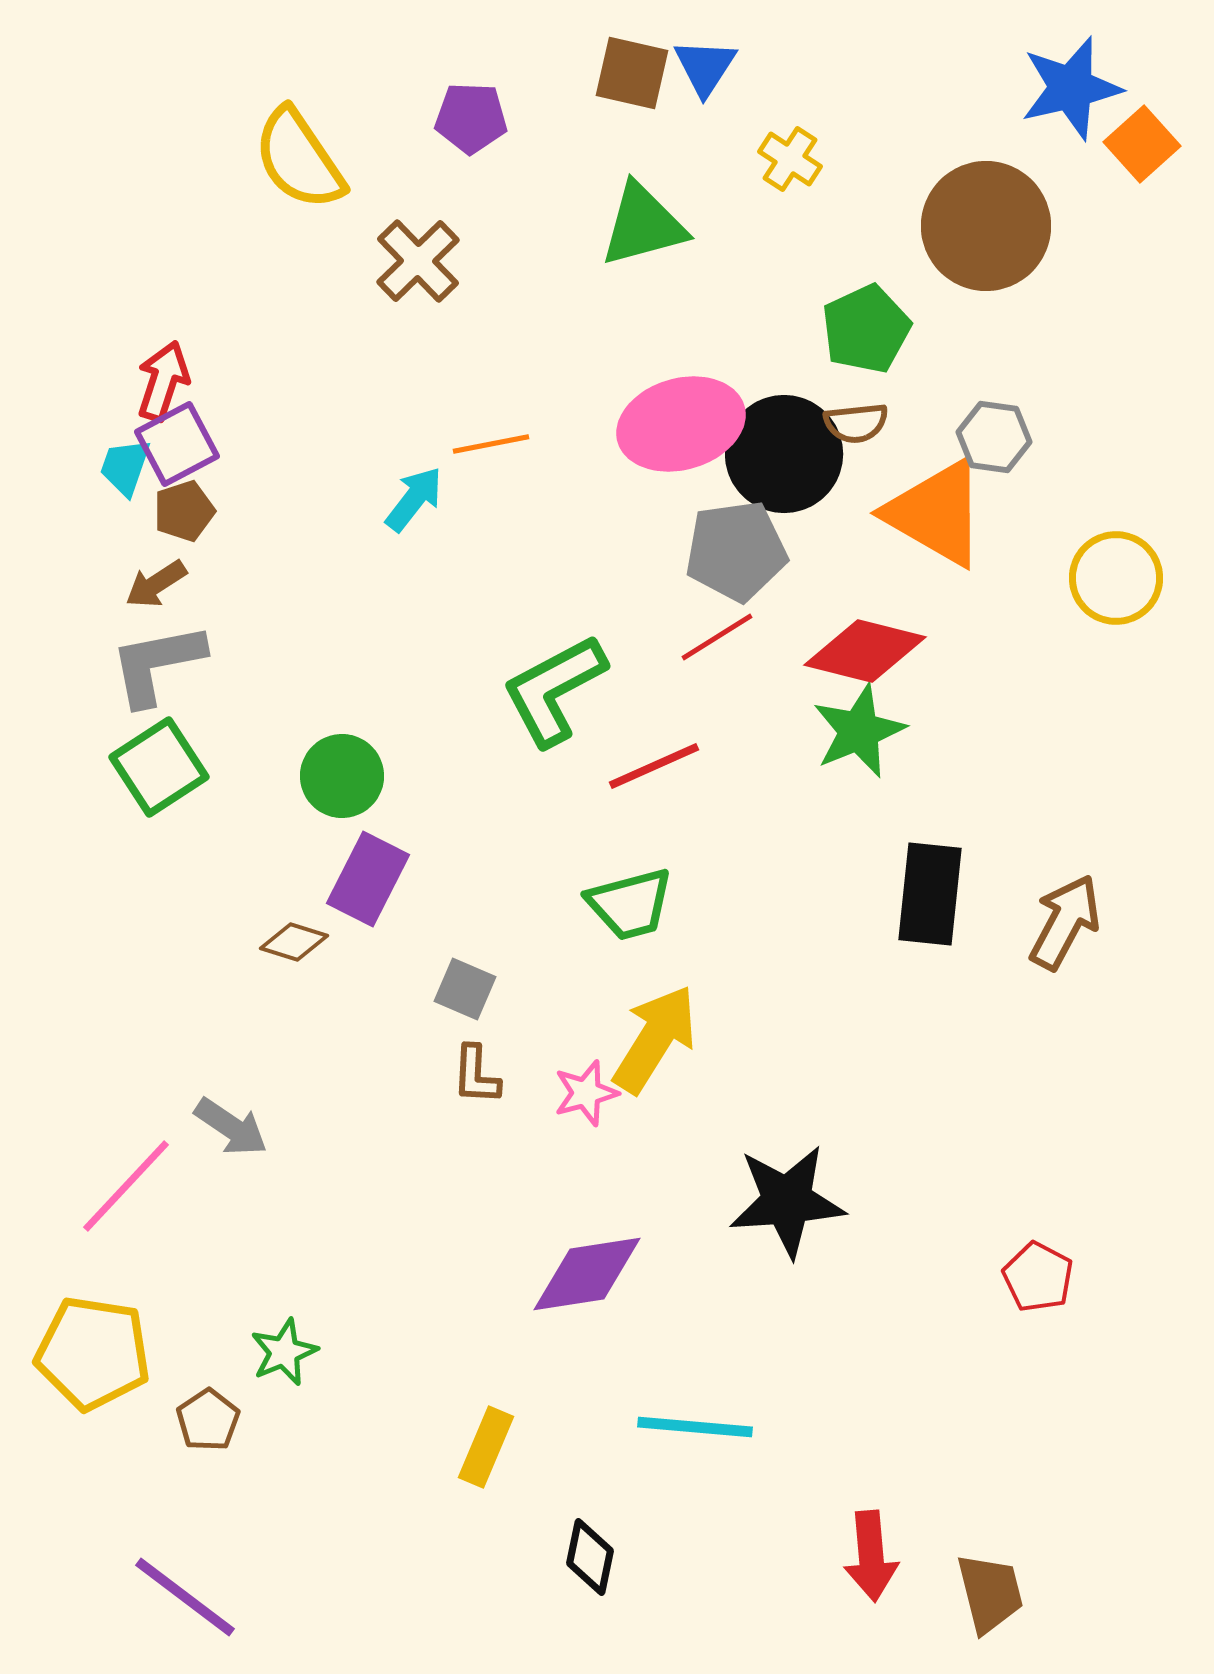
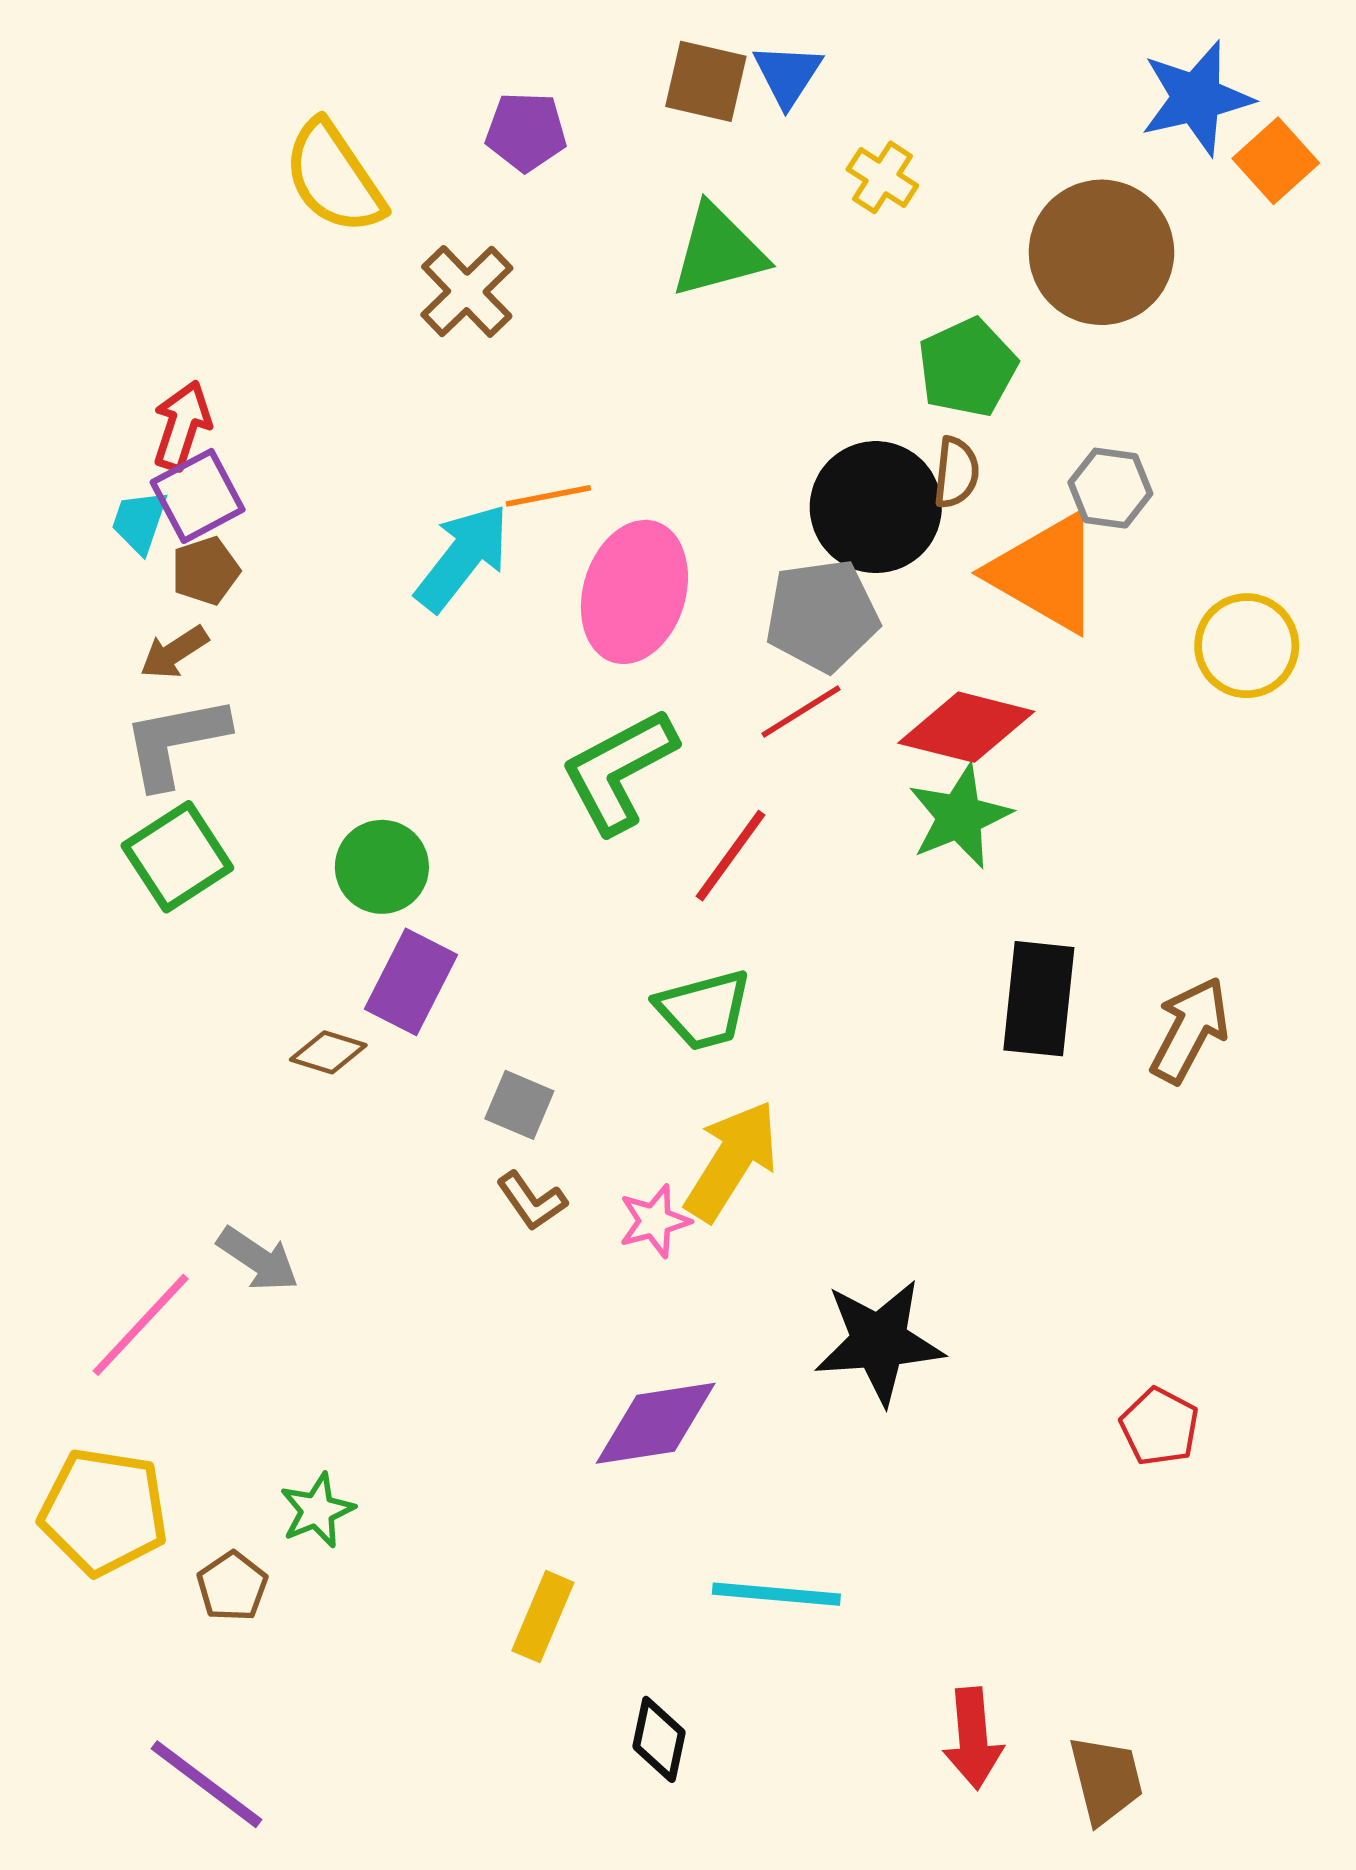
brown semicircle: (856, 423) -> (956, 472), turned -78
pink ellipse: (681, 424) -> (634, 592), moved, turned -57
cyan arrow: (414, 499) -> (462, 557), size x1.5
red line: (654, 766) -> (731, 856), turned -30
brown L-shape: (476, 1075) -> (532, 1201), turned -38

